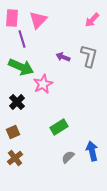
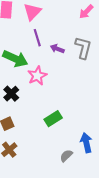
purple line: (22, 39) -> (37, 38), moved
gray semicircle: (68, 157) -> (66, 156), moved

